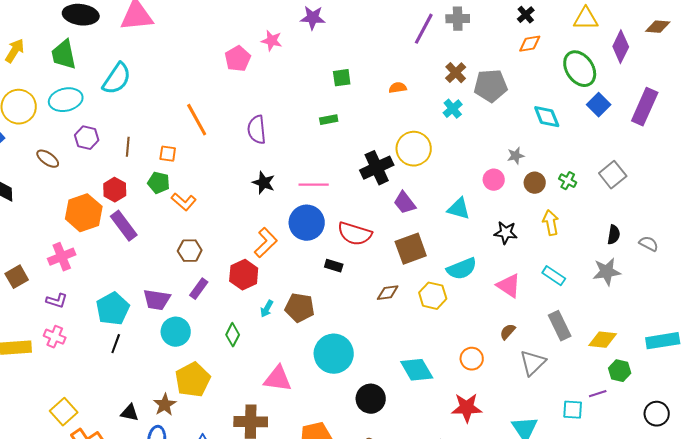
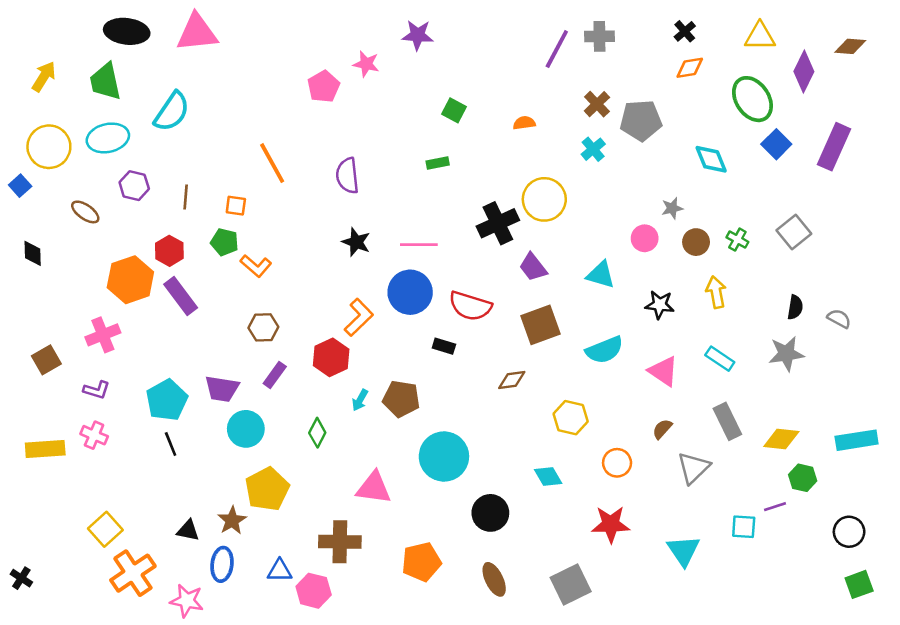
green square: (342, 78) -> (454, 110), turned 36
yellow hexagon: (433, 296) -> (571, 418), moved
black line: (116, 344) -> (171, 444), turned -42
cyan diamond: (417, 370) -> (548, 477), size x0.7

